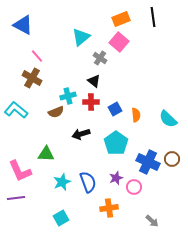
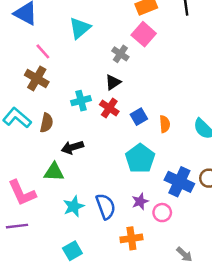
cyan triangle: (81, 37) -> (80, 28), moved
black triangle: (94, 81) -> (113, 82), turned 48
red cross: (91, 102) -> (109, 108), turned 35
brown semicircle: (56, 112) -> (47, 123), moved, turned -56
black arrow: (81, 134) -> (72, 147), moved

